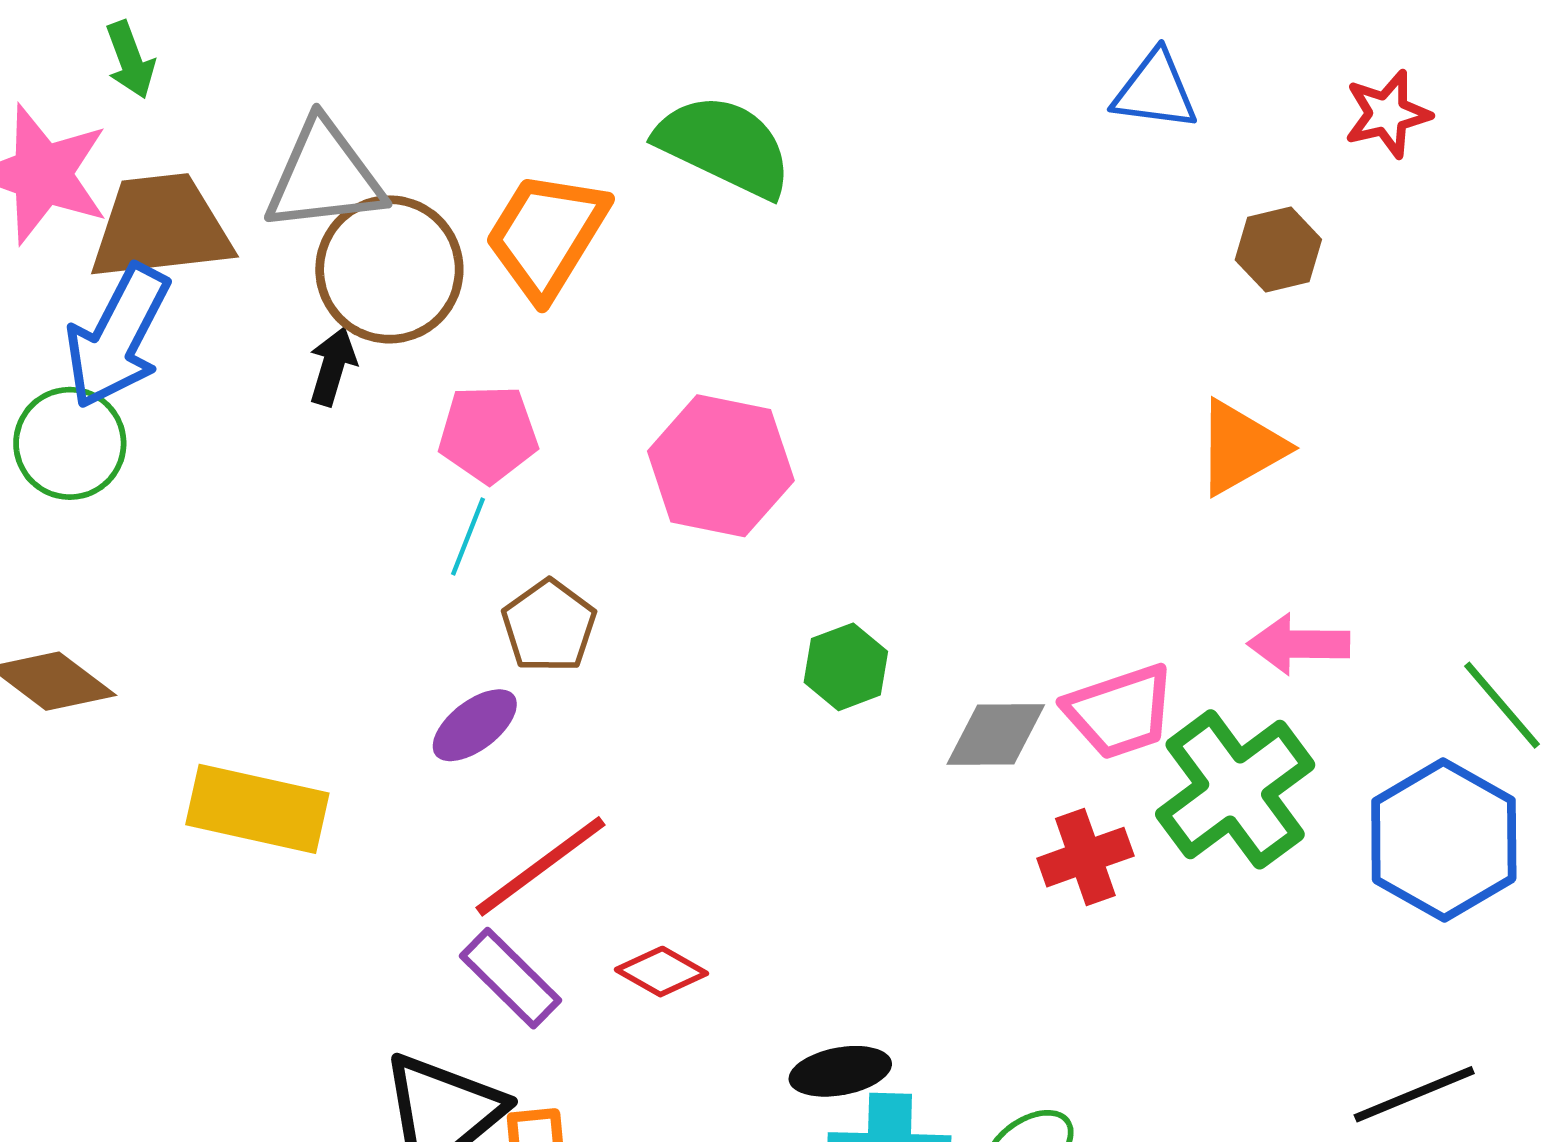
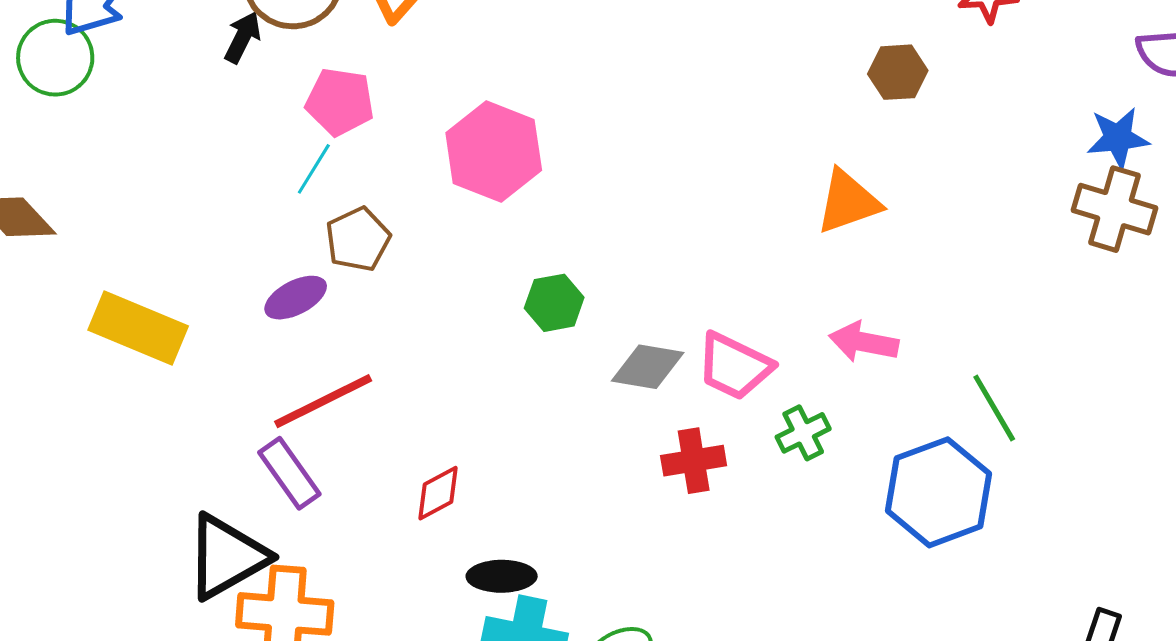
pink trapezoid: (1120, 712) -> (734, 366), turned 34
green cross: (1235, 789) -> (803, 433), size x0.5
red diamond: (661, 972) -> (438, 493), moved, turned -68

